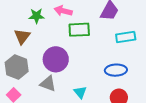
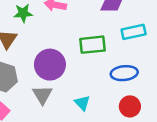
green rectangle: (79, 30) -> (93, 45), moved
gray triangle: (48, 84) -> (42, 95), turned 42

